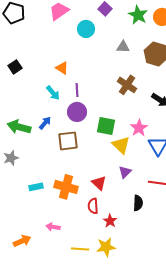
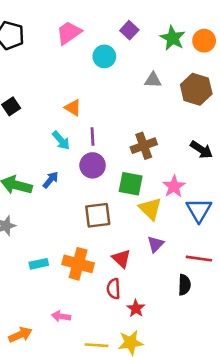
brown cross: (127, 85) -> (144, 146), moved, turned 36
brown square: (68, 141) -> (98, 215), moved
black semicircle: (138, 203) -> (184, 285), moved

